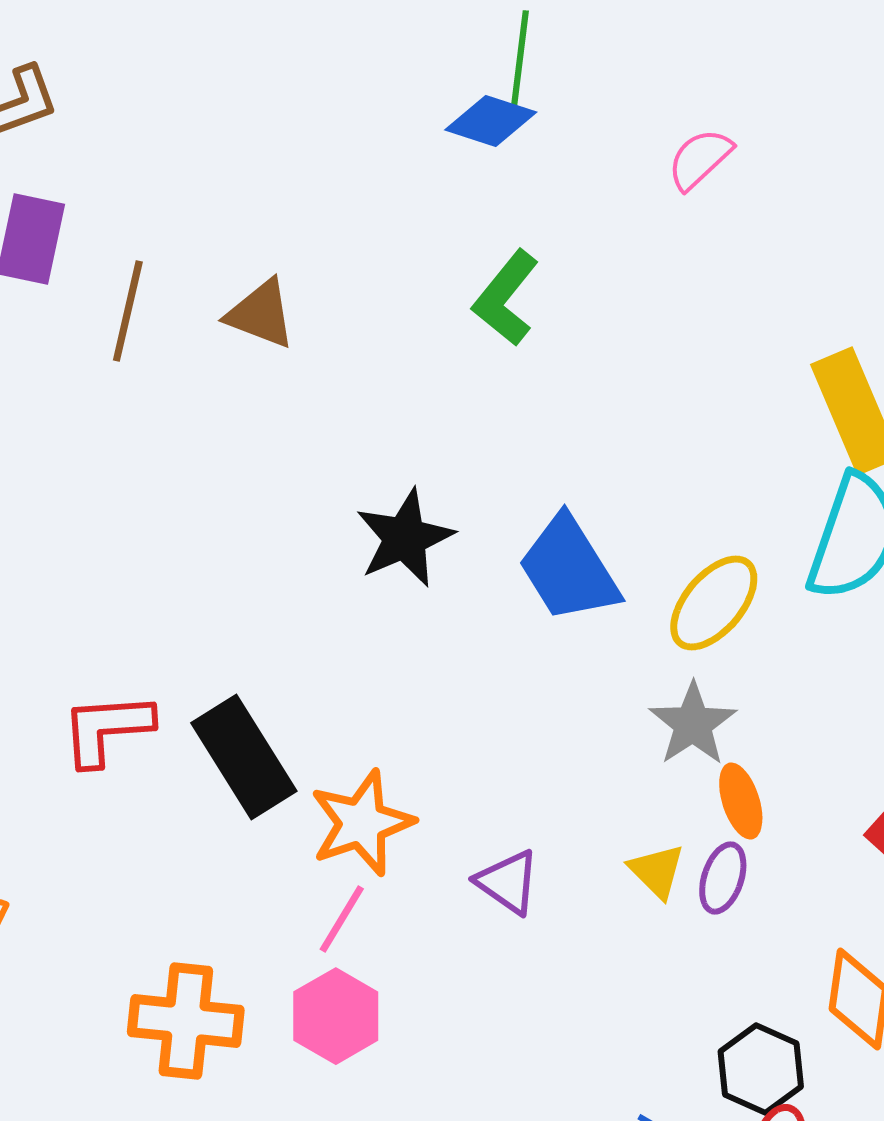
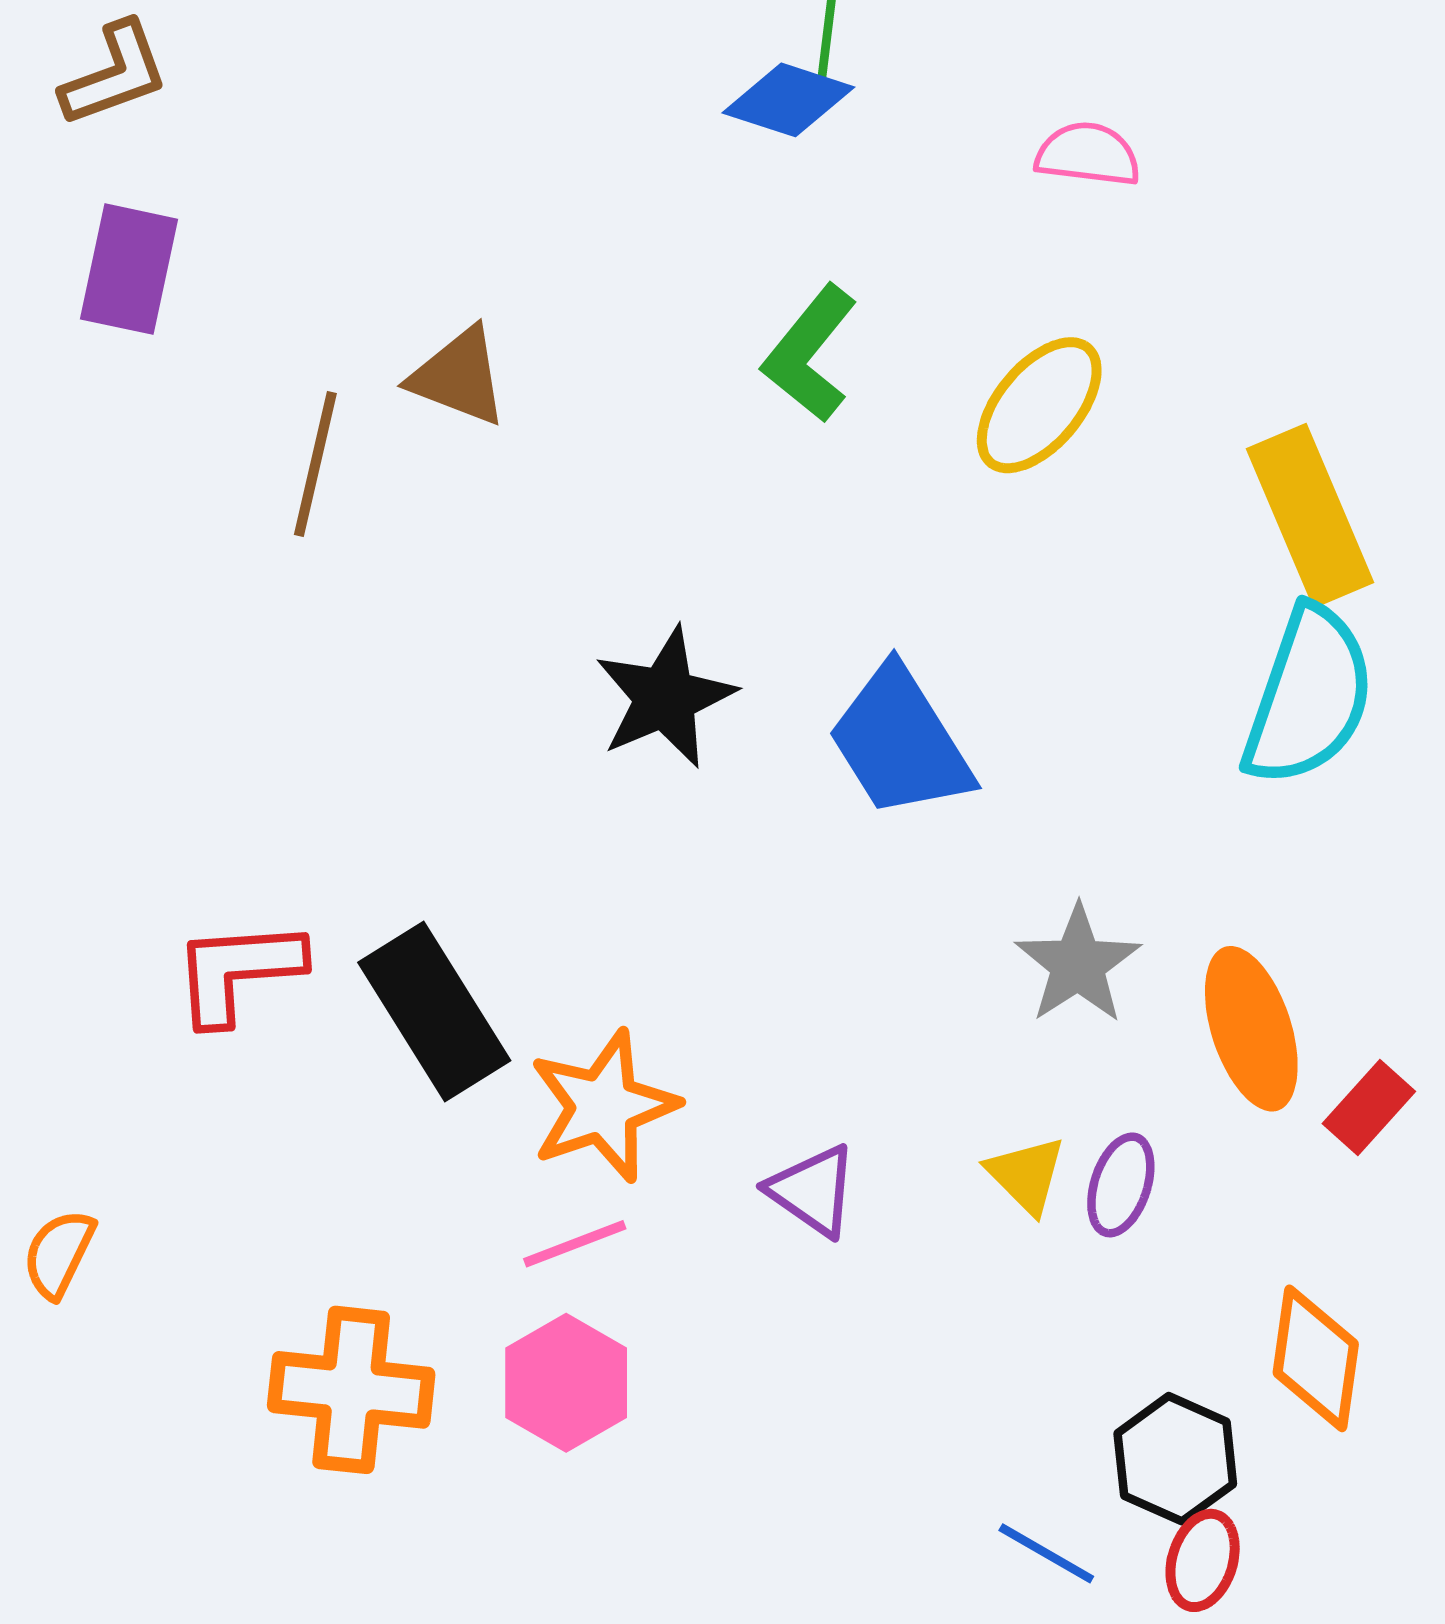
pink semicircle: (700, 159) -> (1088, 154), turned 50
brown line: (128, 311) -> (315, 464), moved
yellow ellipse: (714, 603) -> (1039, 405), moved
orange ellipse: (741, 801) -> (1251, 1029), moved, size x1.5
pink line: (342, 919) -> (575, 1244), turned 38

